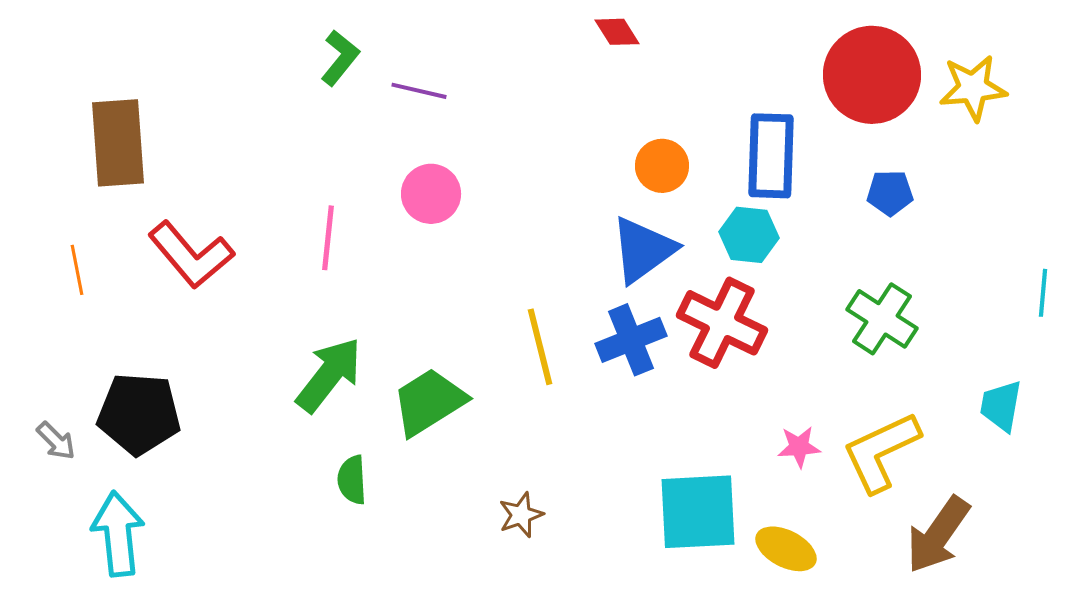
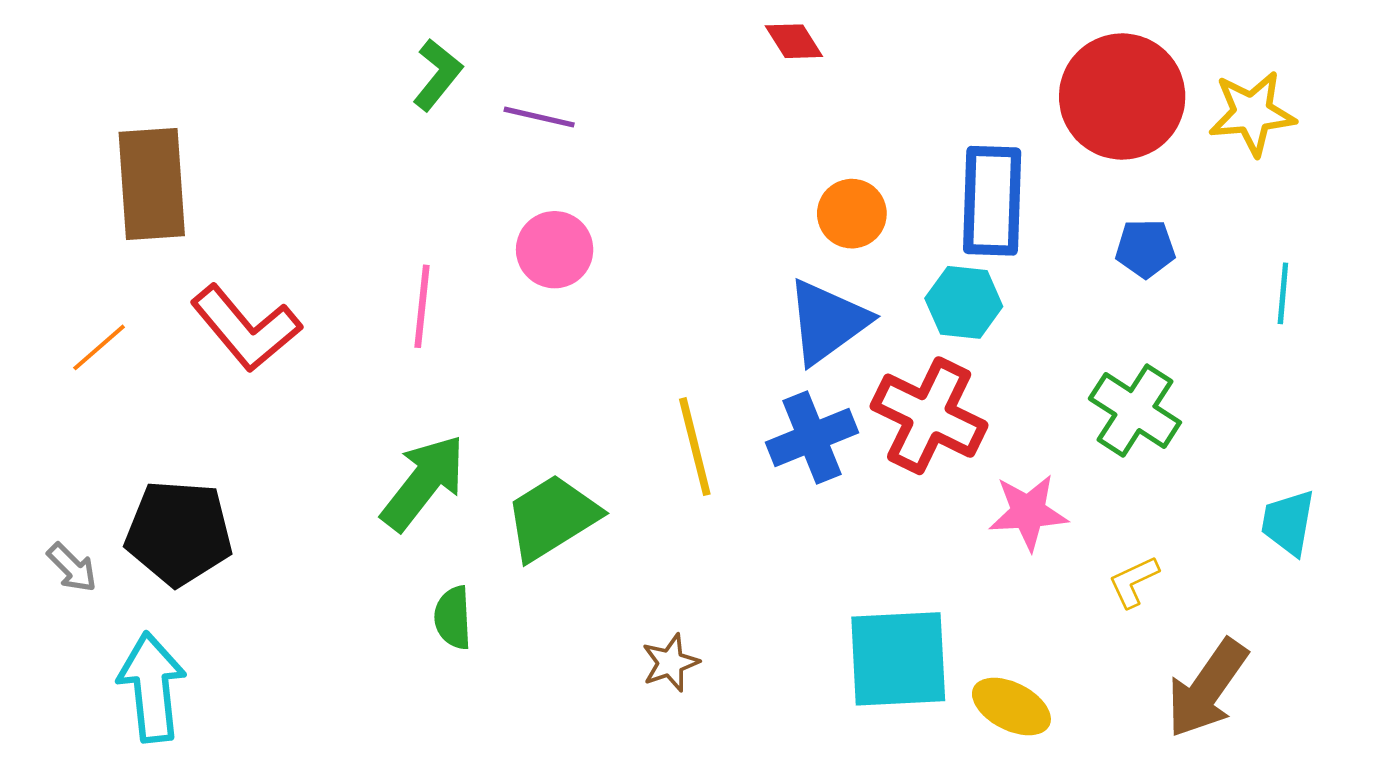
orange line: (77, 270) -> (99, 347), turned 60
cyan line: (1043, 293) -> (1283, 293), moved
pink star: (799, 447) -> (1028, 512), moved, size x1.4
yellow L-shape: (881, 452) -> (1134, 582), size x0.5

